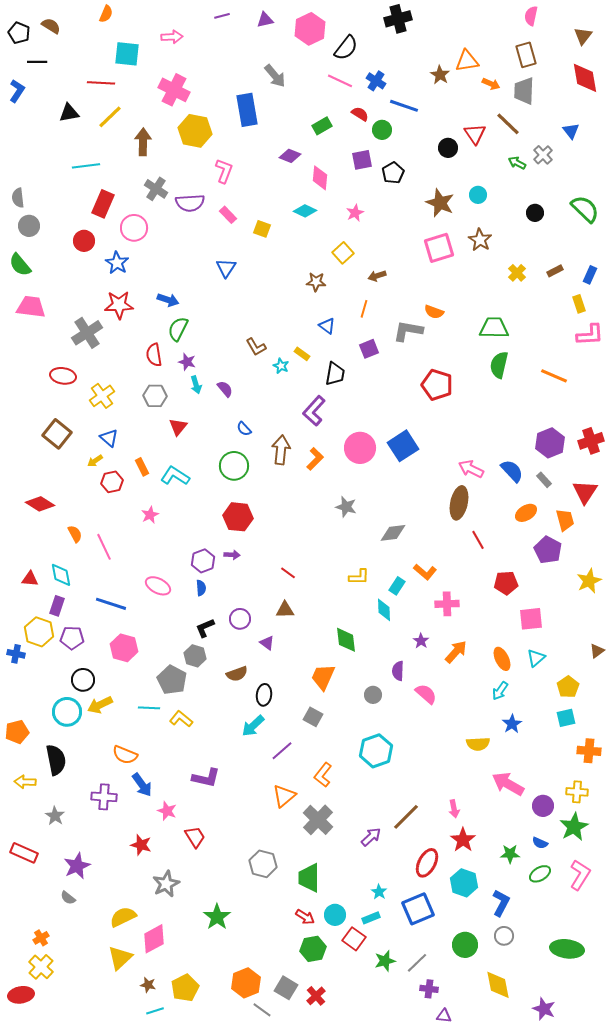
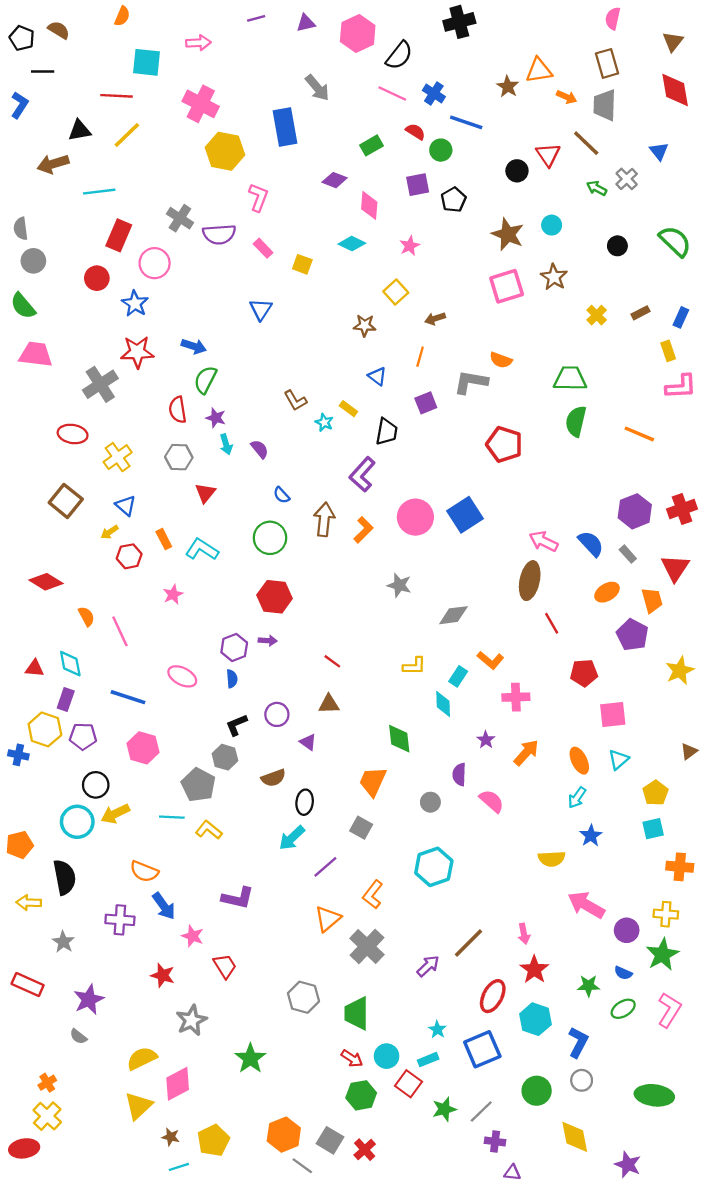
brown arrow: (143, 142) -> (53, 164), moved, turned -108

